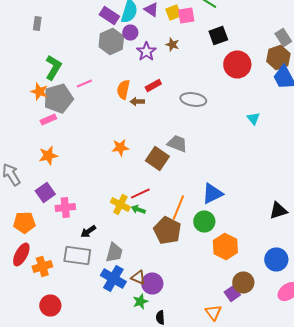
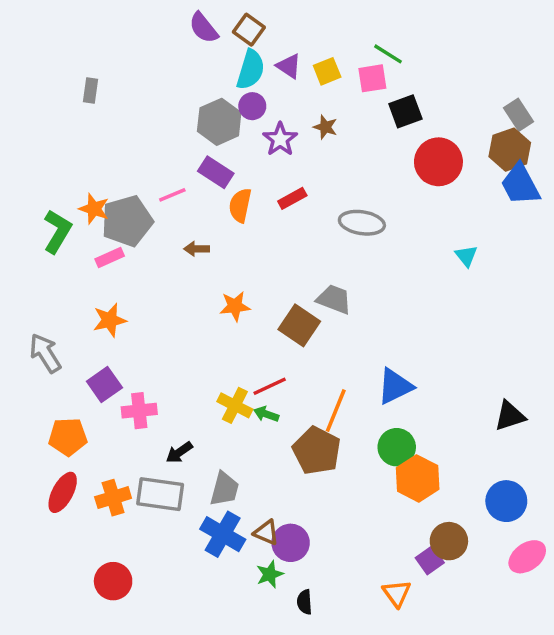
purple rectangle: (109, 16) -> (216, 172), moved
pink square: (186, 16) -> (372, 78), moved
green L-shape: (53, 68) -> (57, 231), moved
brown arrow: (137, 102) -> (197, 249), moved
green circle: (204, 222) -> (397, 447), moved
orange cross: (42, 266) -> (113, 498), moved

